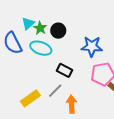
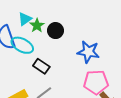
cyan ellipse: (41, 48) -> (22, 45), moved
black rectangle: (65, 70) -> (41, 66), moved

